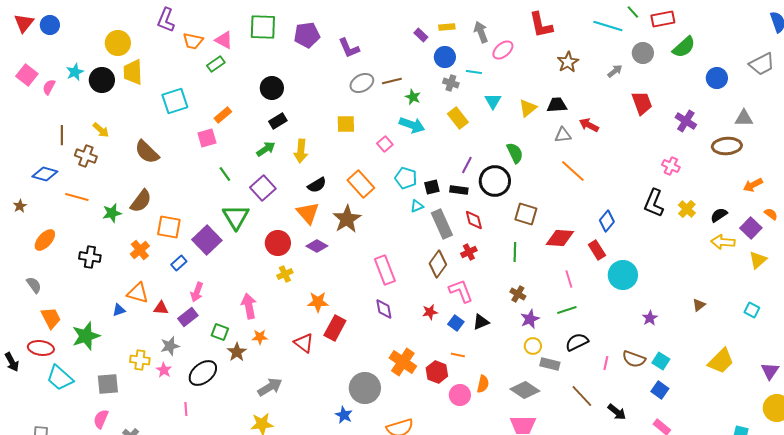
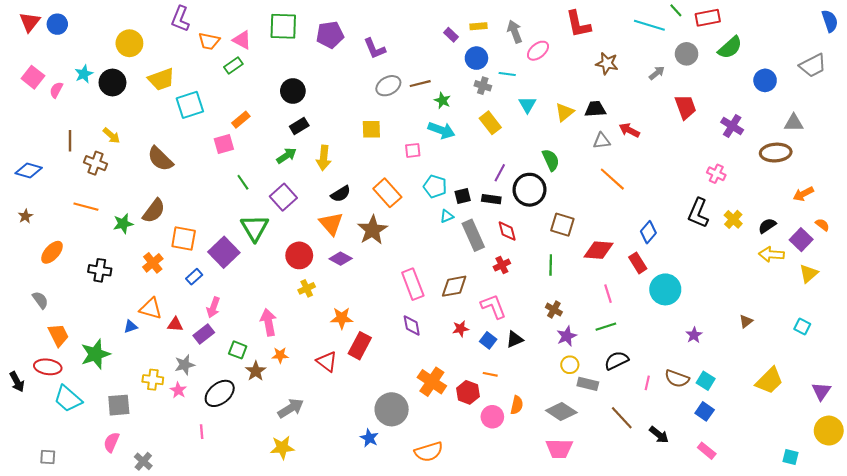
brown star: (568, 62) -> (607, 63), turned -30
yellow trapezoid: (133, 72) -> (161, 79), moved, turned -108
pink square: (385, 144) -> (413, 150), turned 35
blue diamond: (45, 174) -> (29, 171), moved
brown diamond: (438, 264) -> (454, 286), moved, turned 44

